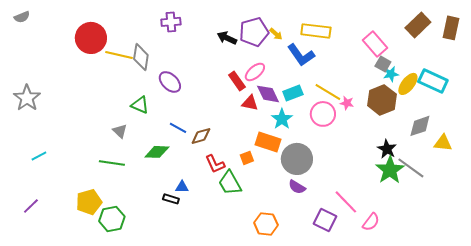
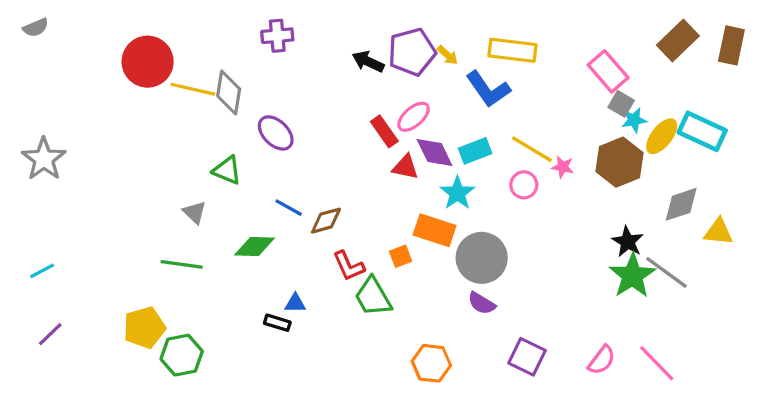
pink circle: (323, 114) -> (524, 185), size x0.7
cyan line: (39, 156) -> (42, 271), moved
pink line: (346, 202) -> (657, 363), moved

